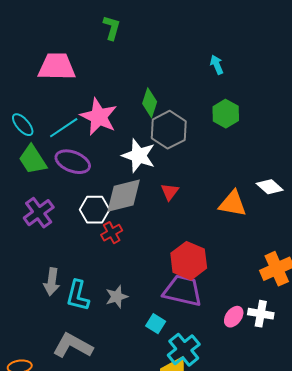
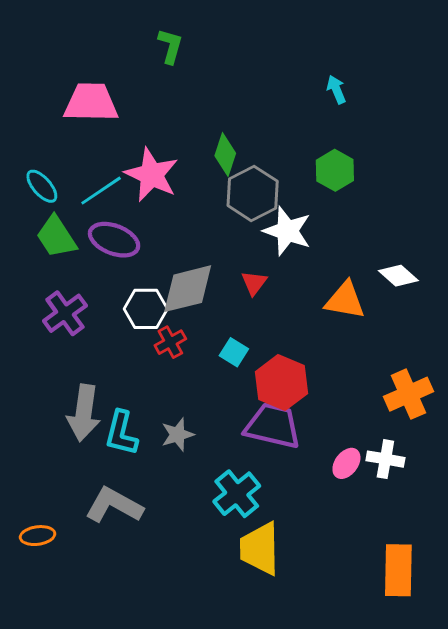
cyan arrow: (217, 65) -> (336, 90), moved
white star: (139, 156) -> (287, 231), moved
gray arrow: (52, 282) -> (84, 413), size x1.4
cyan square: (156, 324) -> (234, 352), moved
cyan cross: (184, 350) -> (237, 494), moved

